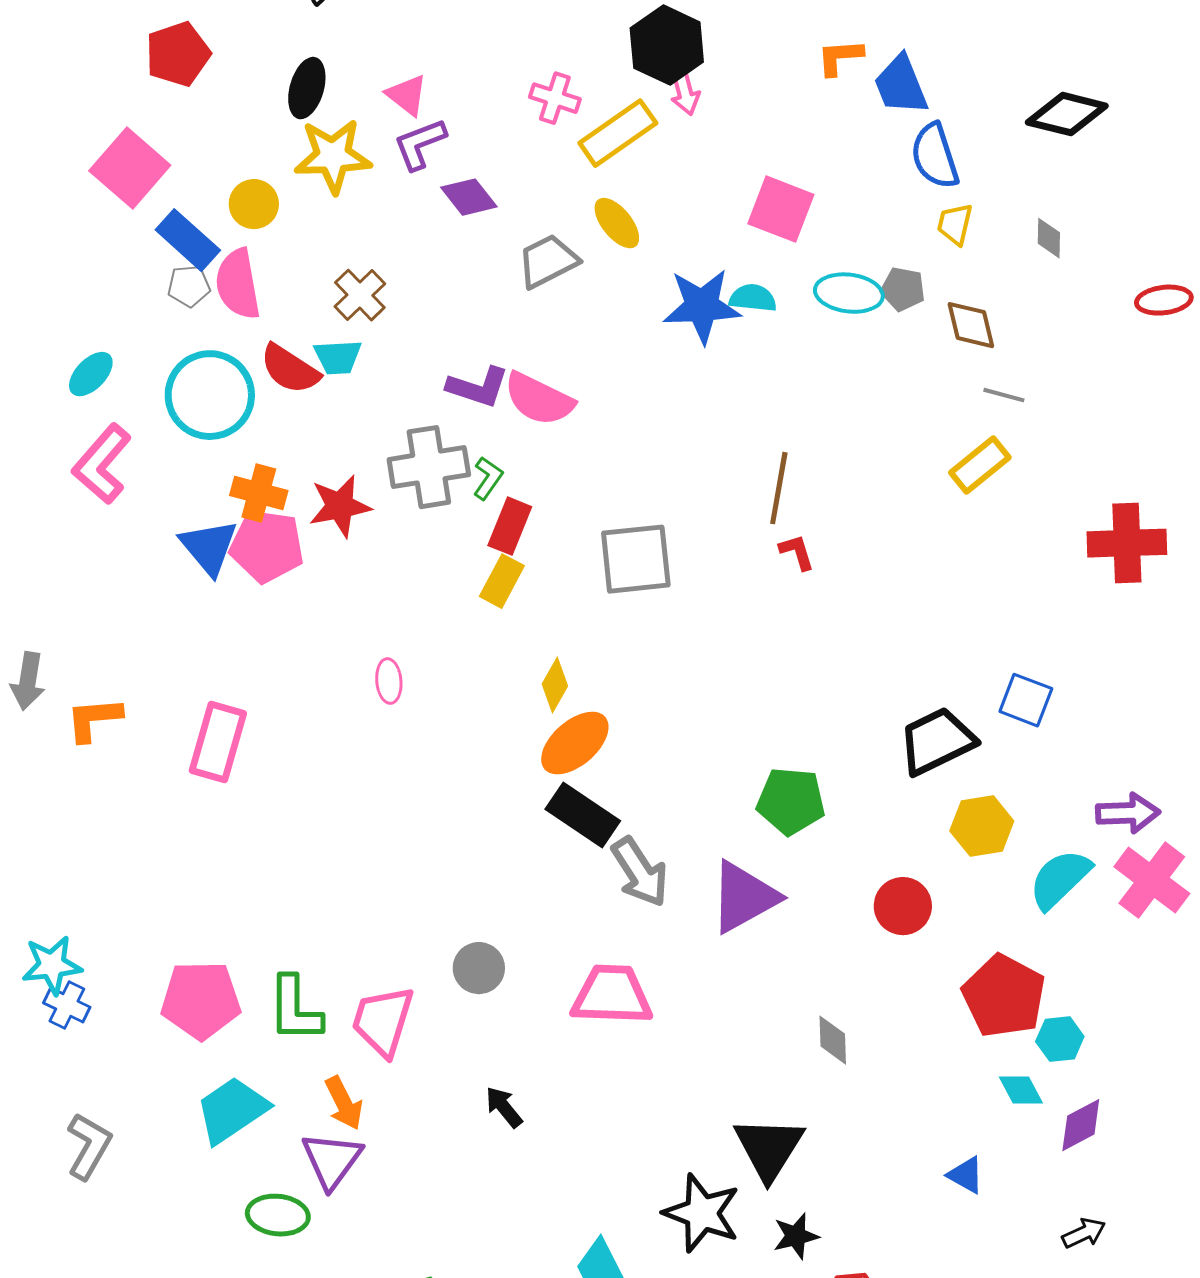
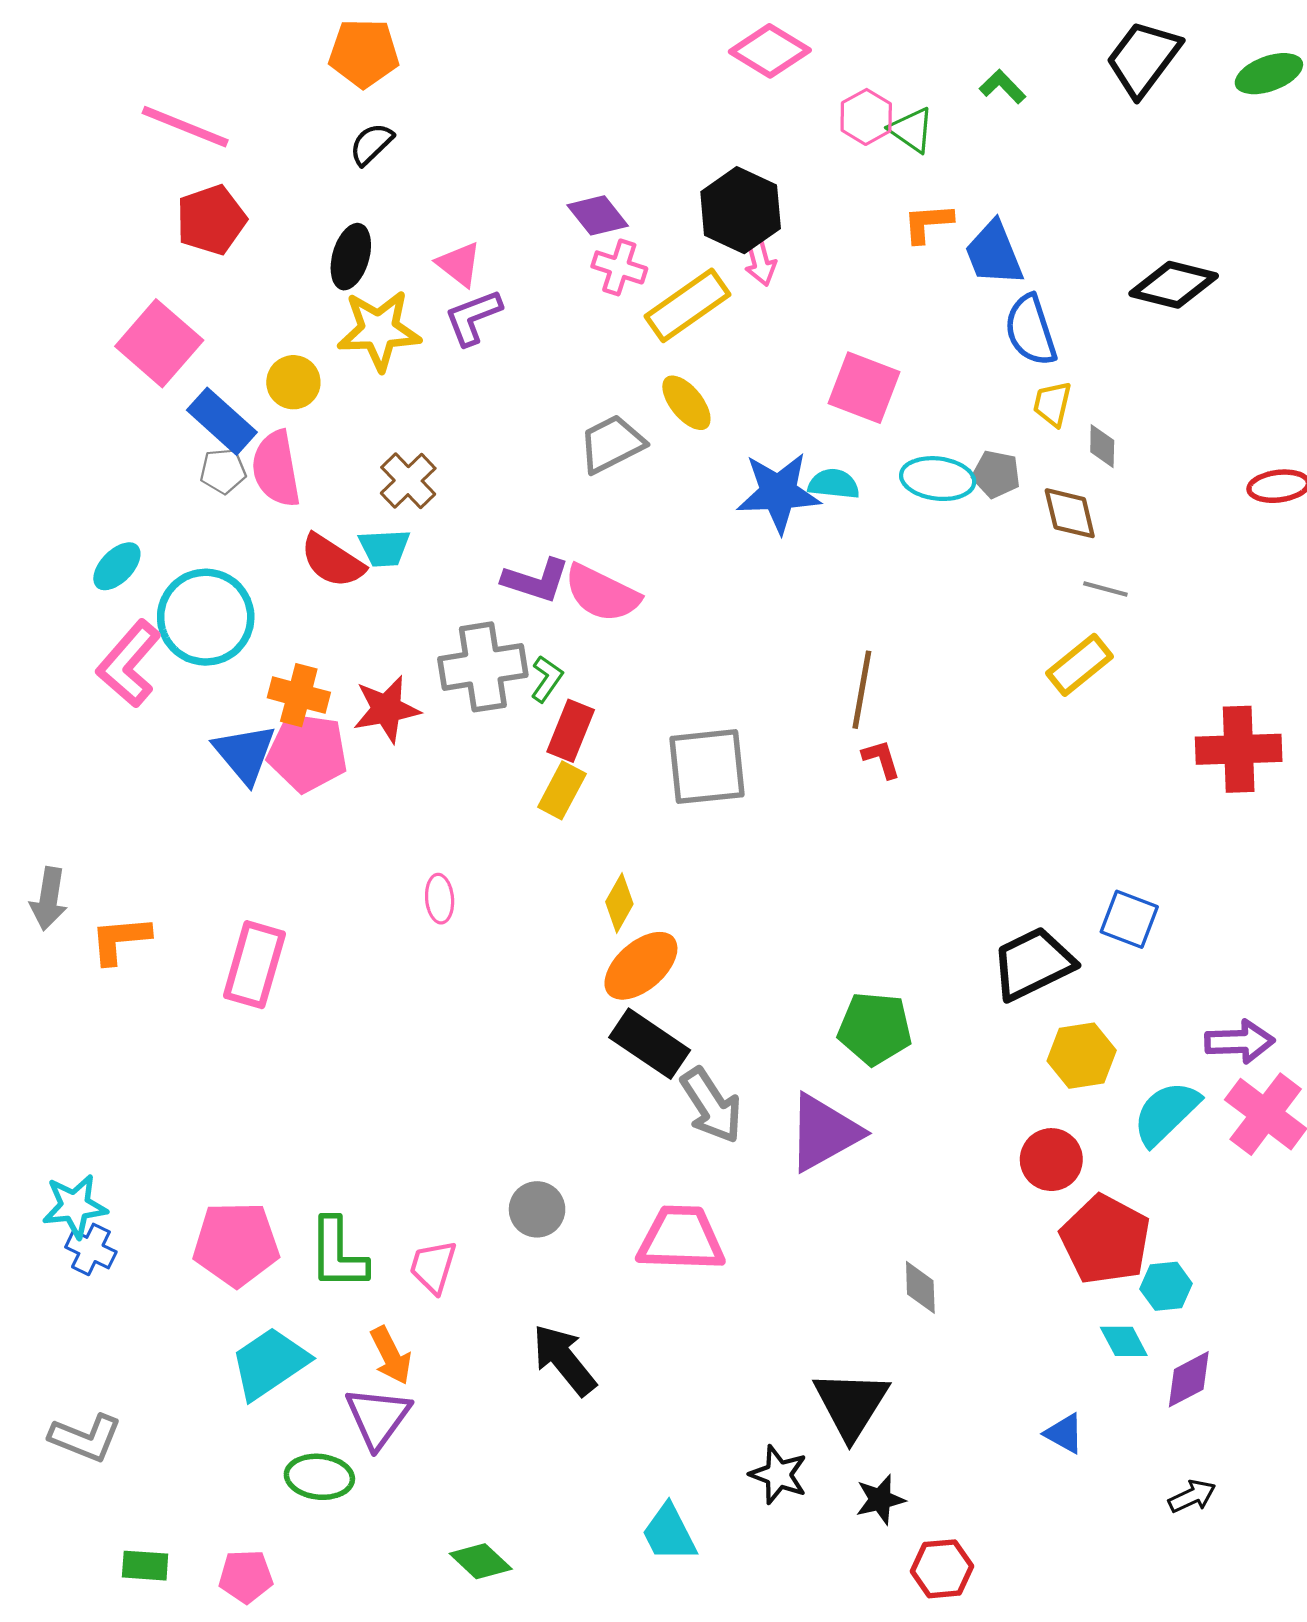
purple diamond: (469, 197) -> (598, 215), moved
gray diamond: (1049, 238) -> (1102, 446), moved
cyan circle: (210, 395) -> (206, 617), moved
red circle: (903, 906) -> (1051, 1160), moved
pink trapezoid: (383, 1021) -> (433, 1267), size x0.7
black arrow: (504, 1107) -> (564, 1360), size x1.6
gray L-shape: (89, 1146) -> (86, 1438), moved, turned 82
black star: (702, 1213) -> (778, 1475), size x0.7

